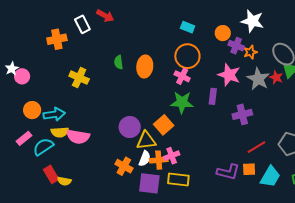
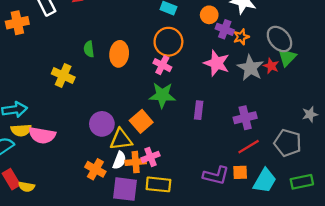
yellow cross: (79, 78) -> (63, 75), moved
purple rectangle: (213, 96) -> (199, 110), moved
purple cross: (242, 114) -> (245, 118), moved

